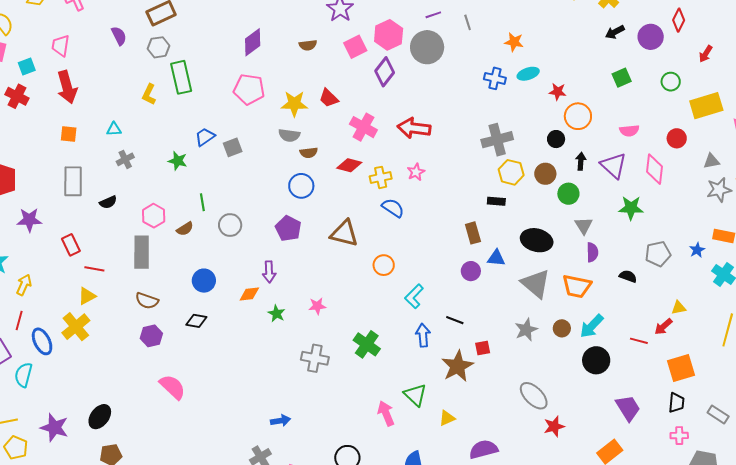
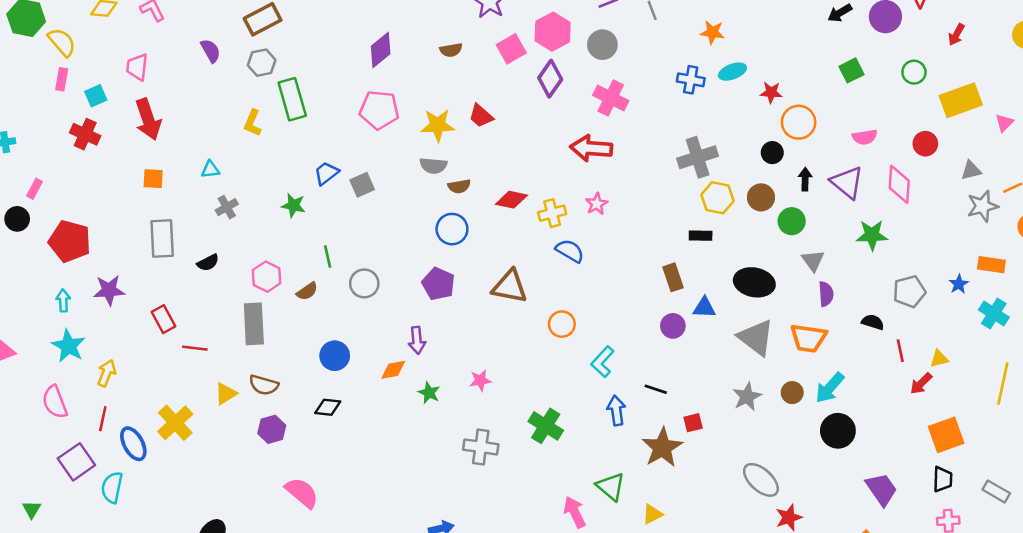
gray circle: (427, 47) -> (602, 45), size x0.7
pink cross: (363, 127) -> (611, 98), moved
yellow triangle: (87, 296) -> (226, 394), moved
red line: (639, 341) -> (900, 351), moved, turned 66

